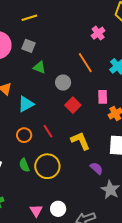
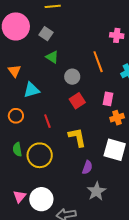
pink cross: (98, 33) -> (117, 35), turned 32
orange circle: (24, 135) -> (16, 116), moved
purple semicircle: (96, 168) -> (87, 167), turned 56
white circle: (58, 209) -> (41, 199), size x1.5

